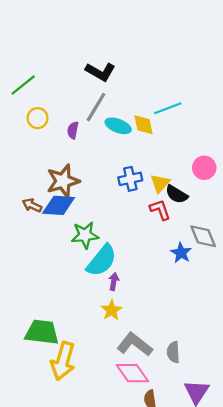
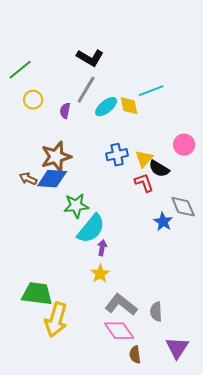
cyan ellipse: (118, 126) -> (106, 107), turned -60

